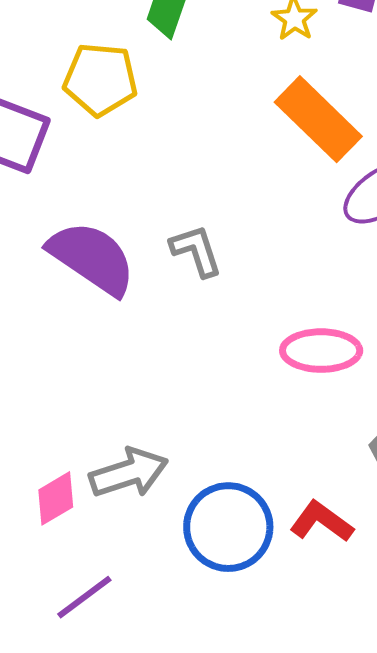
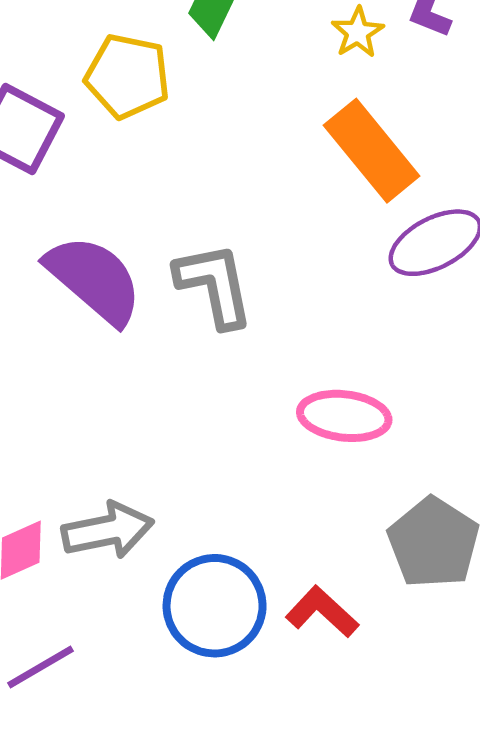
gray L-shape: (196, 251) -> (214, 285), size x1.4

